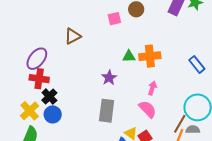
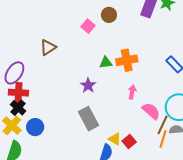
pink square: (114, 19) -> (88, 26), turned -32
black cross: (49, 96) -> (18, 108), moved
pink semicircle: (148, 109) -> (151, 111), moved
gray rectangle: (107, 111) -> (89, 119), turned -30

